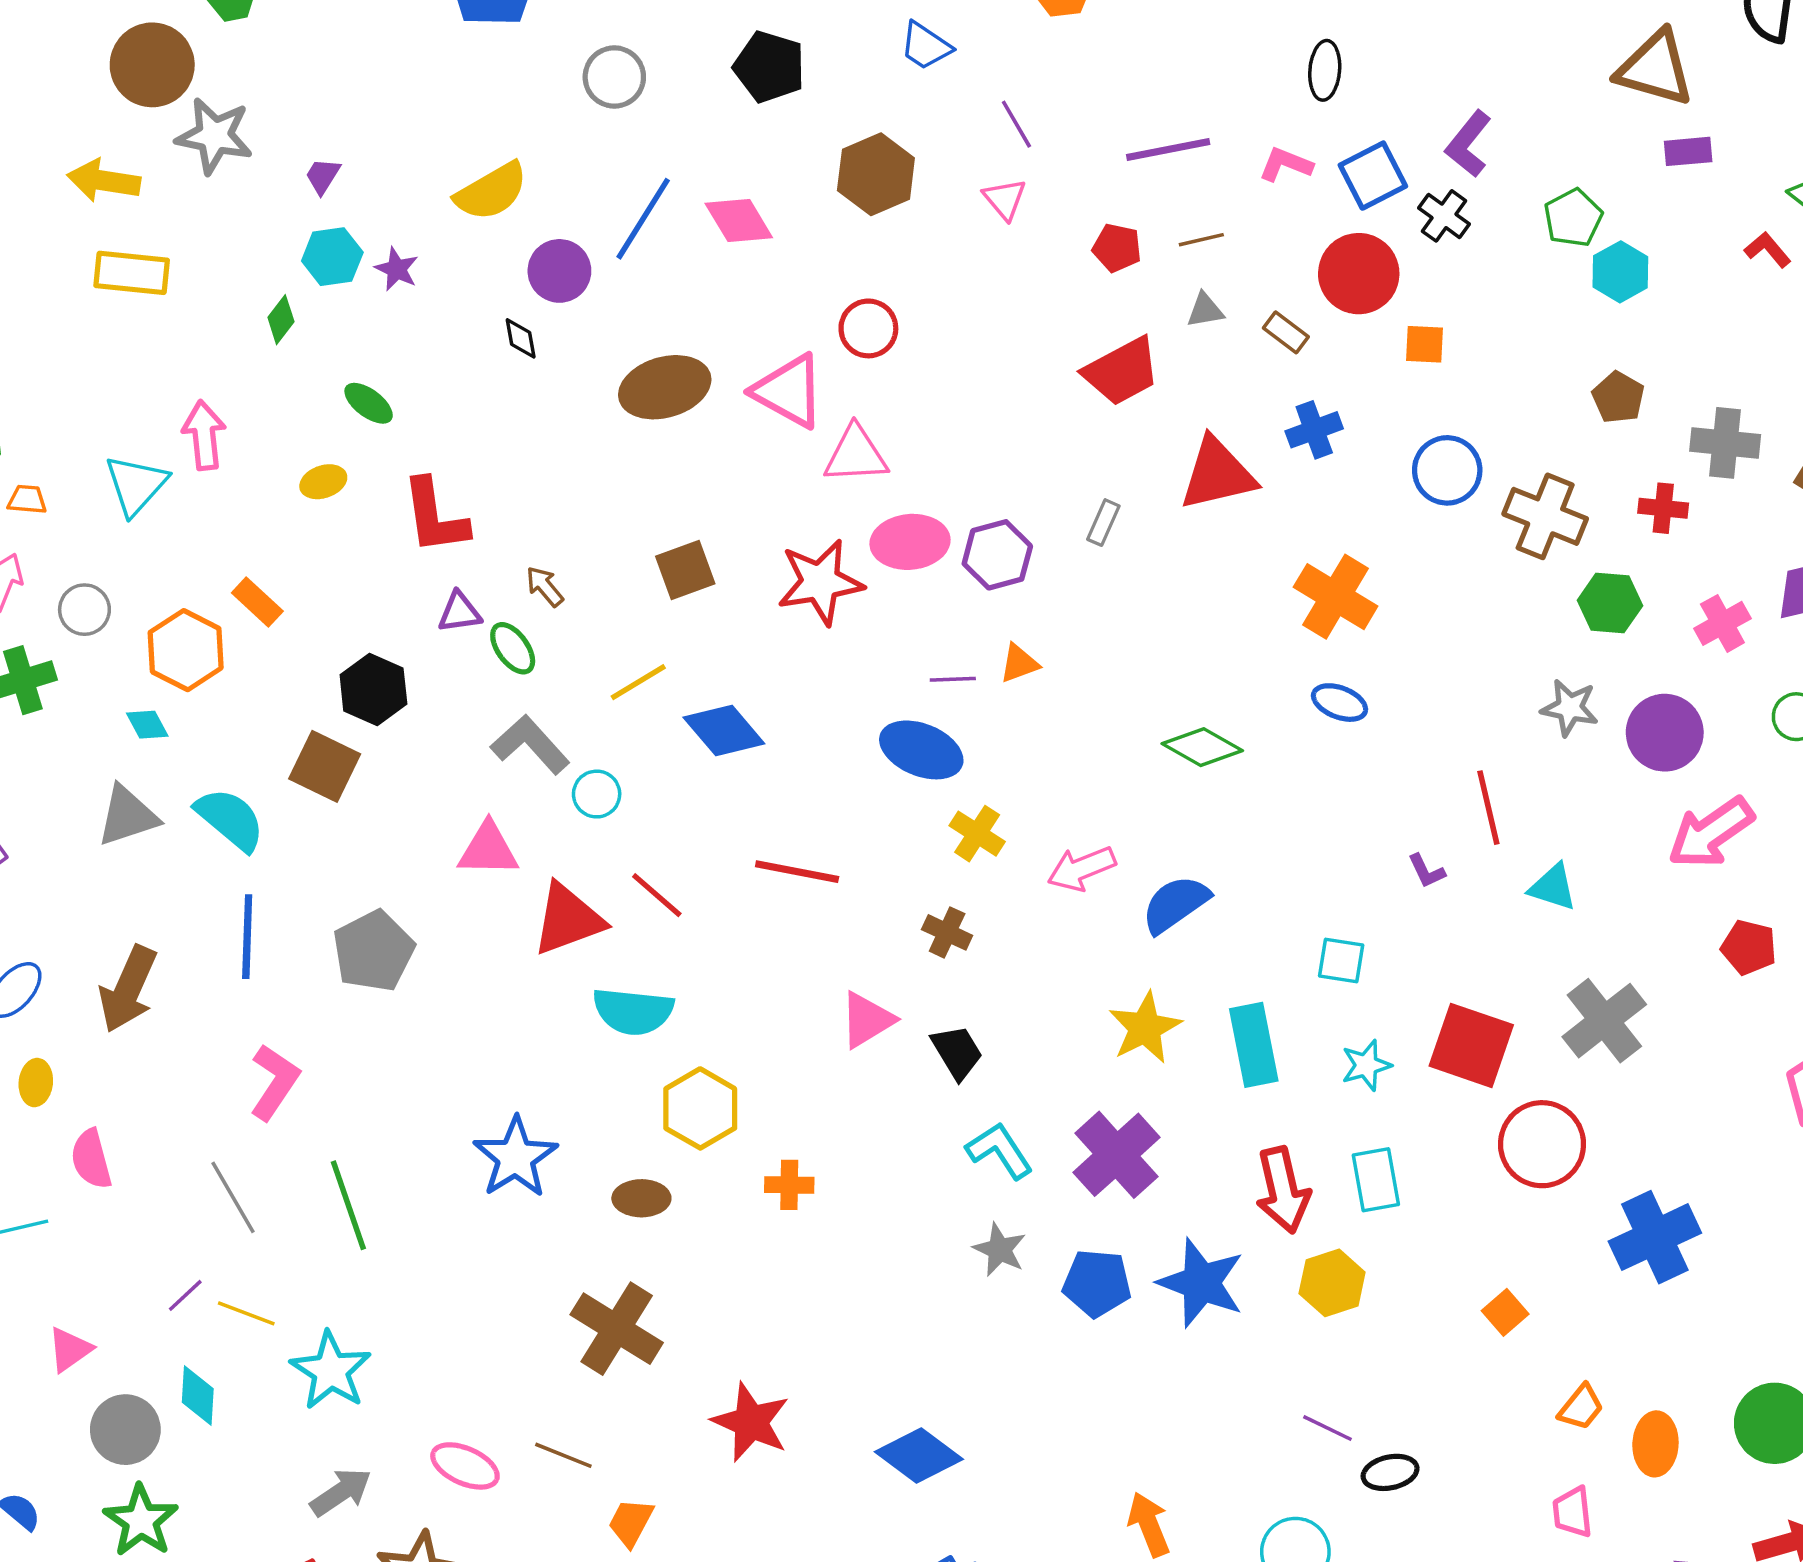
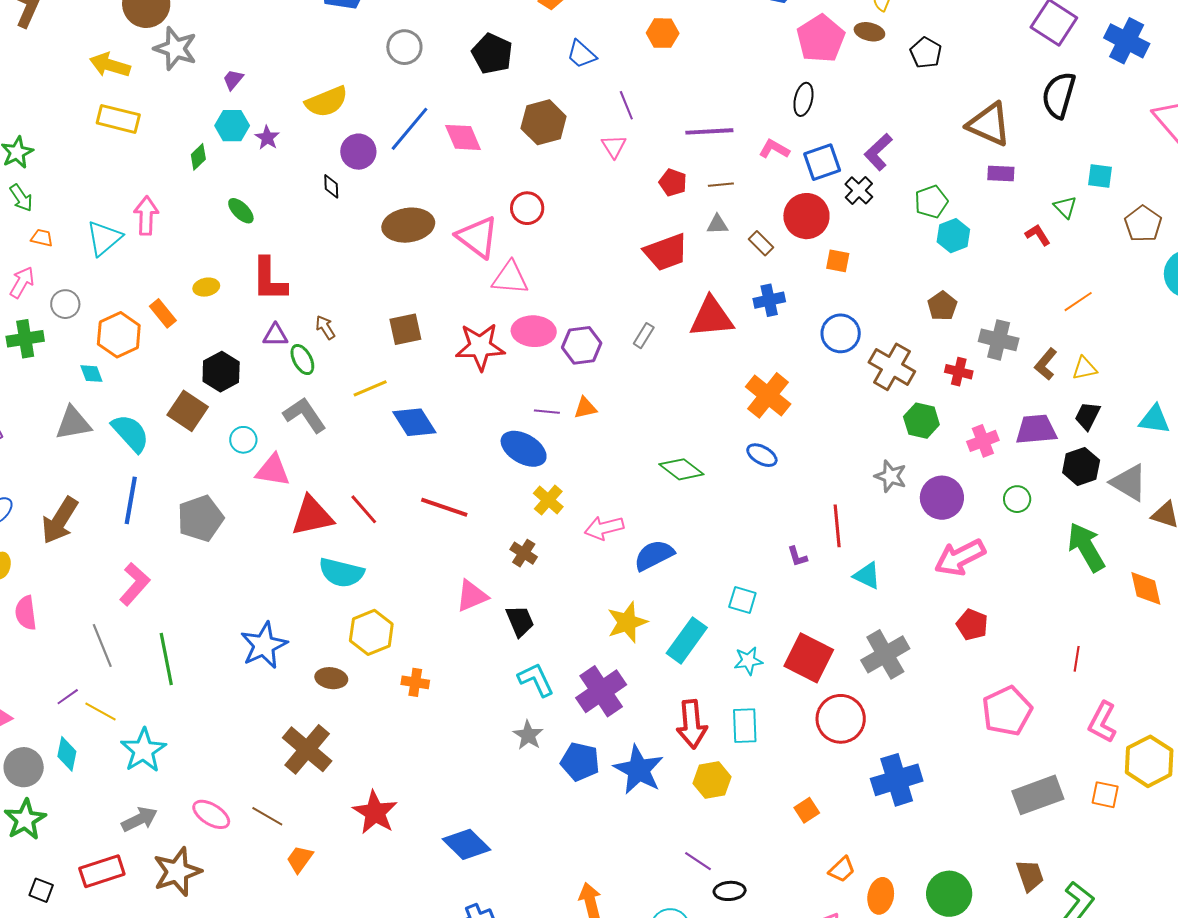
yellow ellipse: (323, 482) -> (206, 287), moved
cyan circle: (597, 794) -> (243, 440), moved
cyan rectangle: (1254, 1045) -> (687, 640), turned 39

